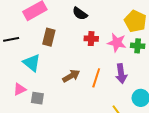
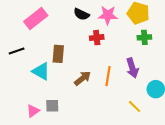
brown rectangle: (49, 37) -> (58, 54), moved
pink star: (117, 43) -> (108, 15), moved
pink triangle: (20, 89) -> (33, 111), moved

